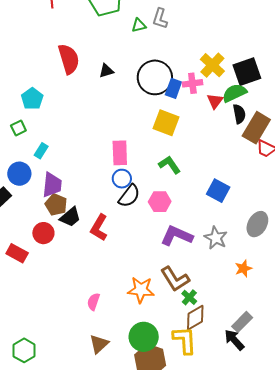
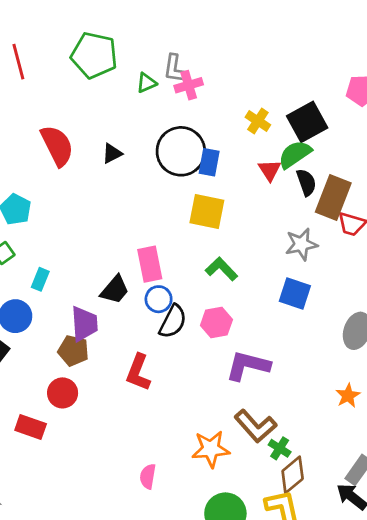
yellow cross: (212, 65) -> (258, 121), size x0.7
pink cross: (192, 83) -> (189, 85), moved
purple trapezoid: (52, 185) -> (84, 324), moved
black trapezoid: (70, 217) -> (115, 290), moved
gray star: (216, 238) -> (301, 244), moved, turned -30

